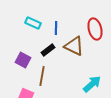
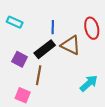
cyan rectangle: (33, 23) -> (15, 22), moved
black rectangle: (48, 50) -> (45, 49), size x1.5

